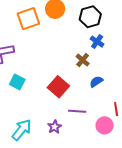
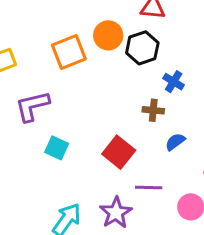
black hexagon: (90, 17) -> (142, 48), moved
brown cross: (83, 60) -> (153, 110), turned -32
purple star: (55, 127) -> (116, 213), size x1.5

